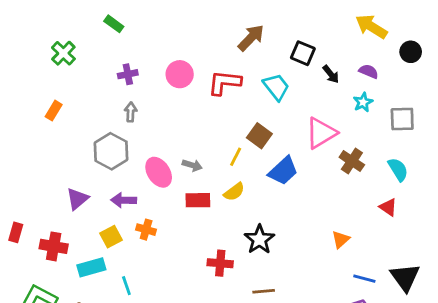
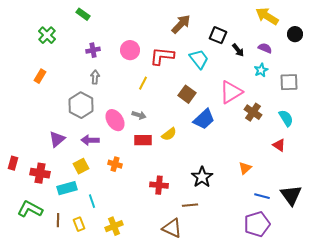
yellow line: (236, 157) -> (143, 83), moved
orange cross: (146, 230) -> (115, 164), moved
black star: (259, 239) -> (202, 177), moved

